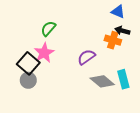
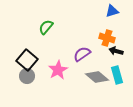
blue triangle: (118, 12) -> (112, 11), turned -40
black arrow: (122, 31) -> (116, 51), moved
pink star: (44, 53) -> (58, 70), moved

